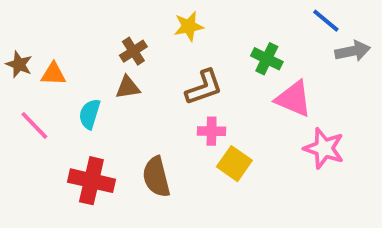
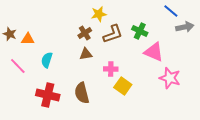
brown cross: (133, 51) -> (85, 33), moved
brown triangle: (128, 87) -> (86, 54), moved
brown L-shape: (204, 87) -> (113, 34), moved

